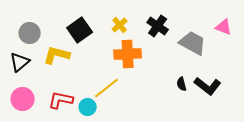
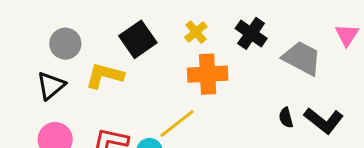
pink triangle: (224, 27) -> (347, 35), turned 42

